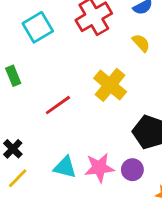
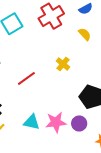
yellow cross: (110, 85) -> (63, 64), size x0.6

